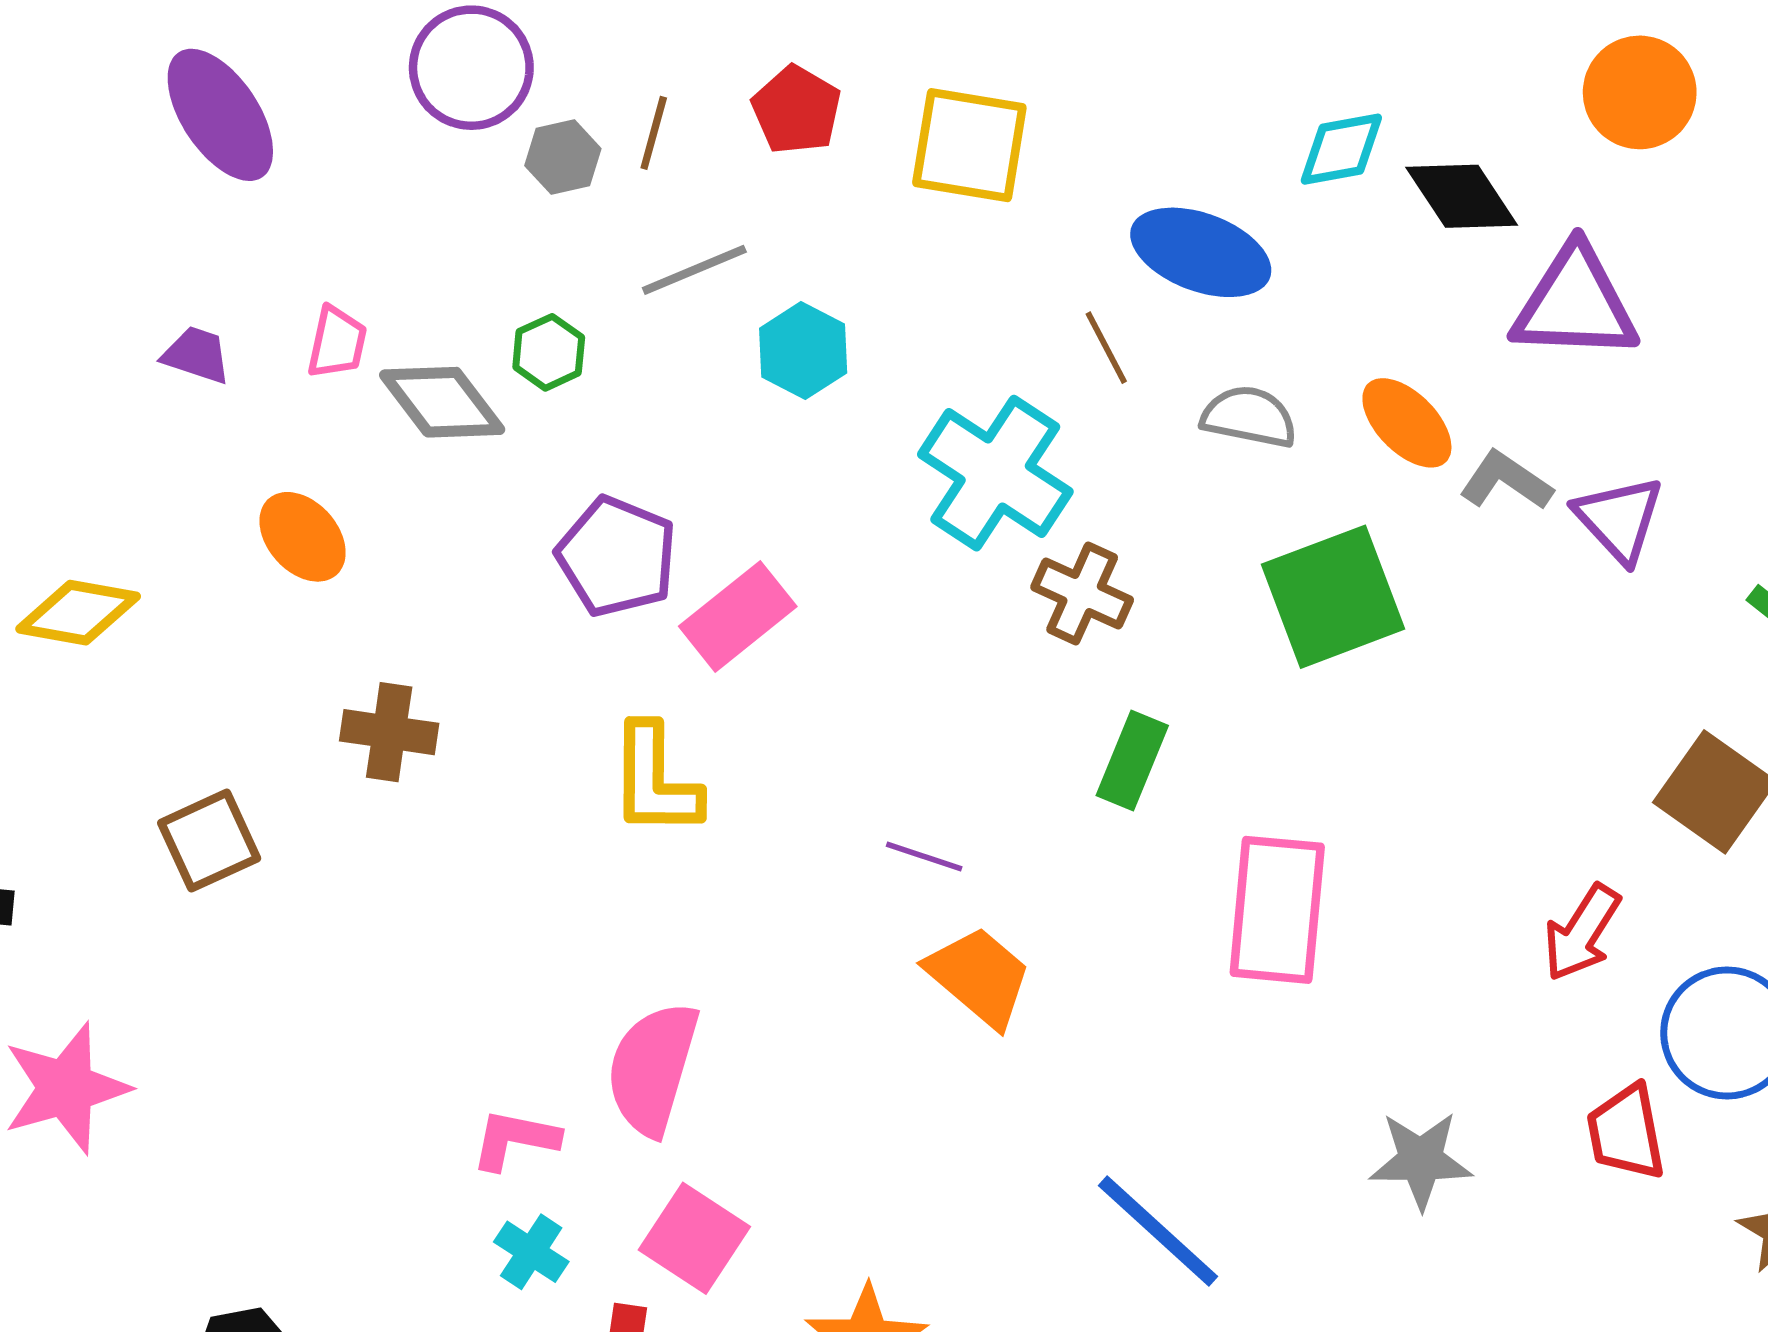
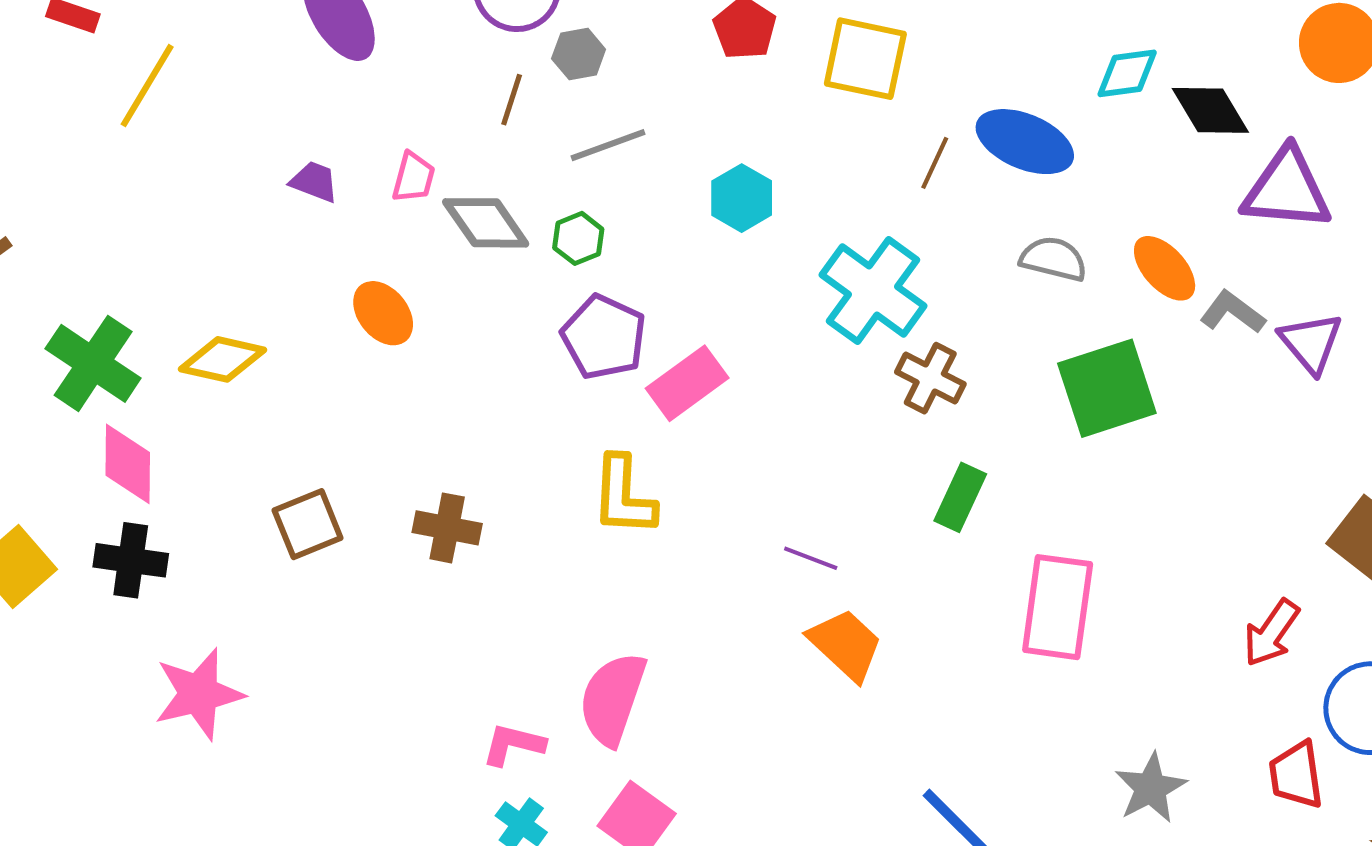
brown line: (654, 133) -> (512, 100), moved
gray line: (694, 270) -> (608, 145), moved
brown line: (1106, 348) -> (935, 163), moved, turned 50
green hexagon: (549, 352) -> (578, 238), moved
brown cross: (389, 732) -> (447, 528), moved
gray star: (1421, 1160) -> (1151, 788), turned -30

